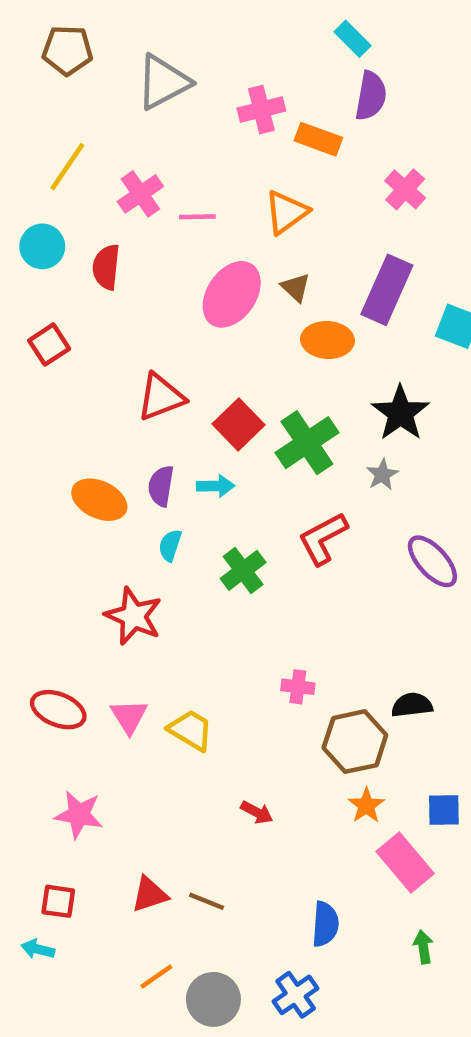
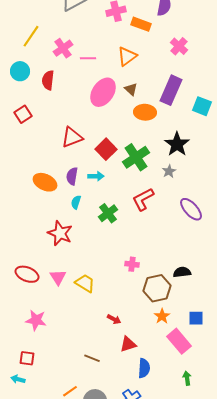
red triangle: (150, 894) -> (128, 344), moved

